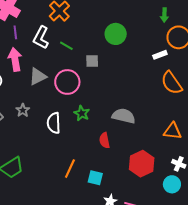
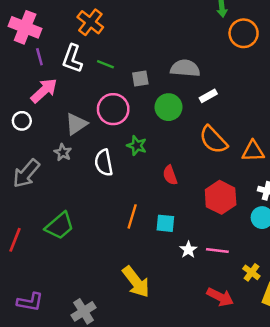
green circle: (116, 34) -> (169, 107), moved
white rectangle: (160, 55) -> (208, 96), moved
pink arrow: (15, 59) -> (44, 91), turned 65
gray triangle: (38, 76) -> (76, 124), moved
orange semicircle: (172, 83) -> (213, 140), moved
gray semicircle: (124, 116) -> (185, 68), moved

